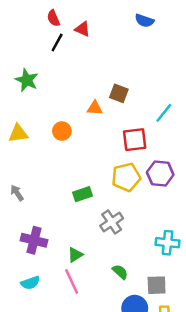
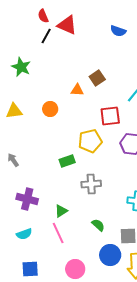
blue semicircle: (144, 21) -> (118, 31), moved
red triangle: (83, 29) -> (67, 25), size x1.5
brown square: (119, 93) -> (97, 78), turned 35
yellow pentagon: (126, 177) -> (90, 141), moved
gray cross: (112, 222) -> (91, 184), turned 30

